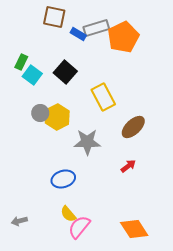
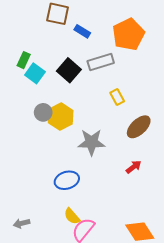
gray rectangle: (96, 28) -> (101, 62), moved
yellow rectangle: (103, 97) -> (117, 97), moved, size x0.6

